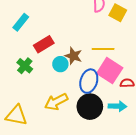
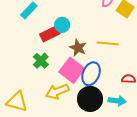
cyan circle: (60, 64) -> (62, 25), moved
green cross: (25, 66) -> (41, 61), moved
pink square: (110, 71) -> (72, 70), moved

